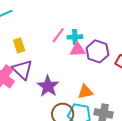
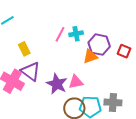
pink triangle: (78, 50) -> (76, 82), moved
orange triangle: (85, 92) -> (90, 56), moved

